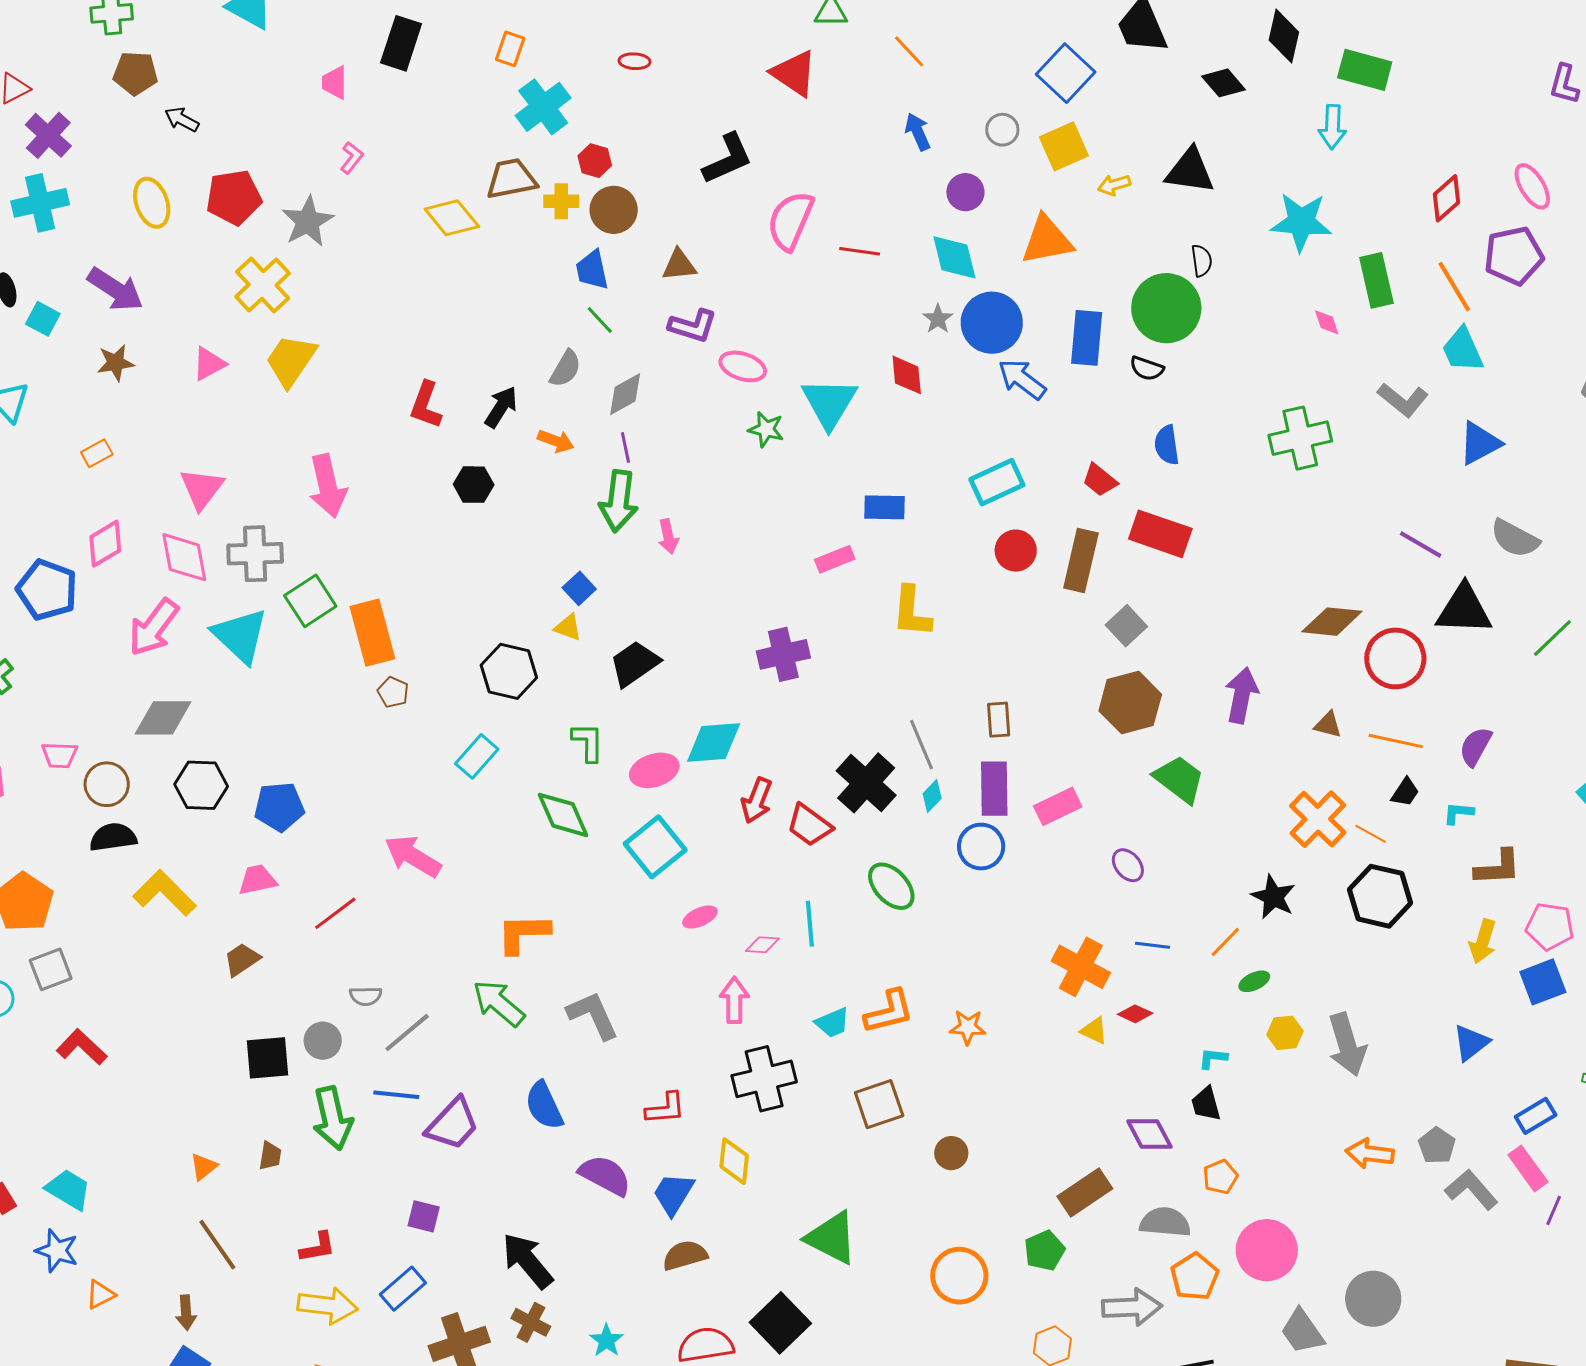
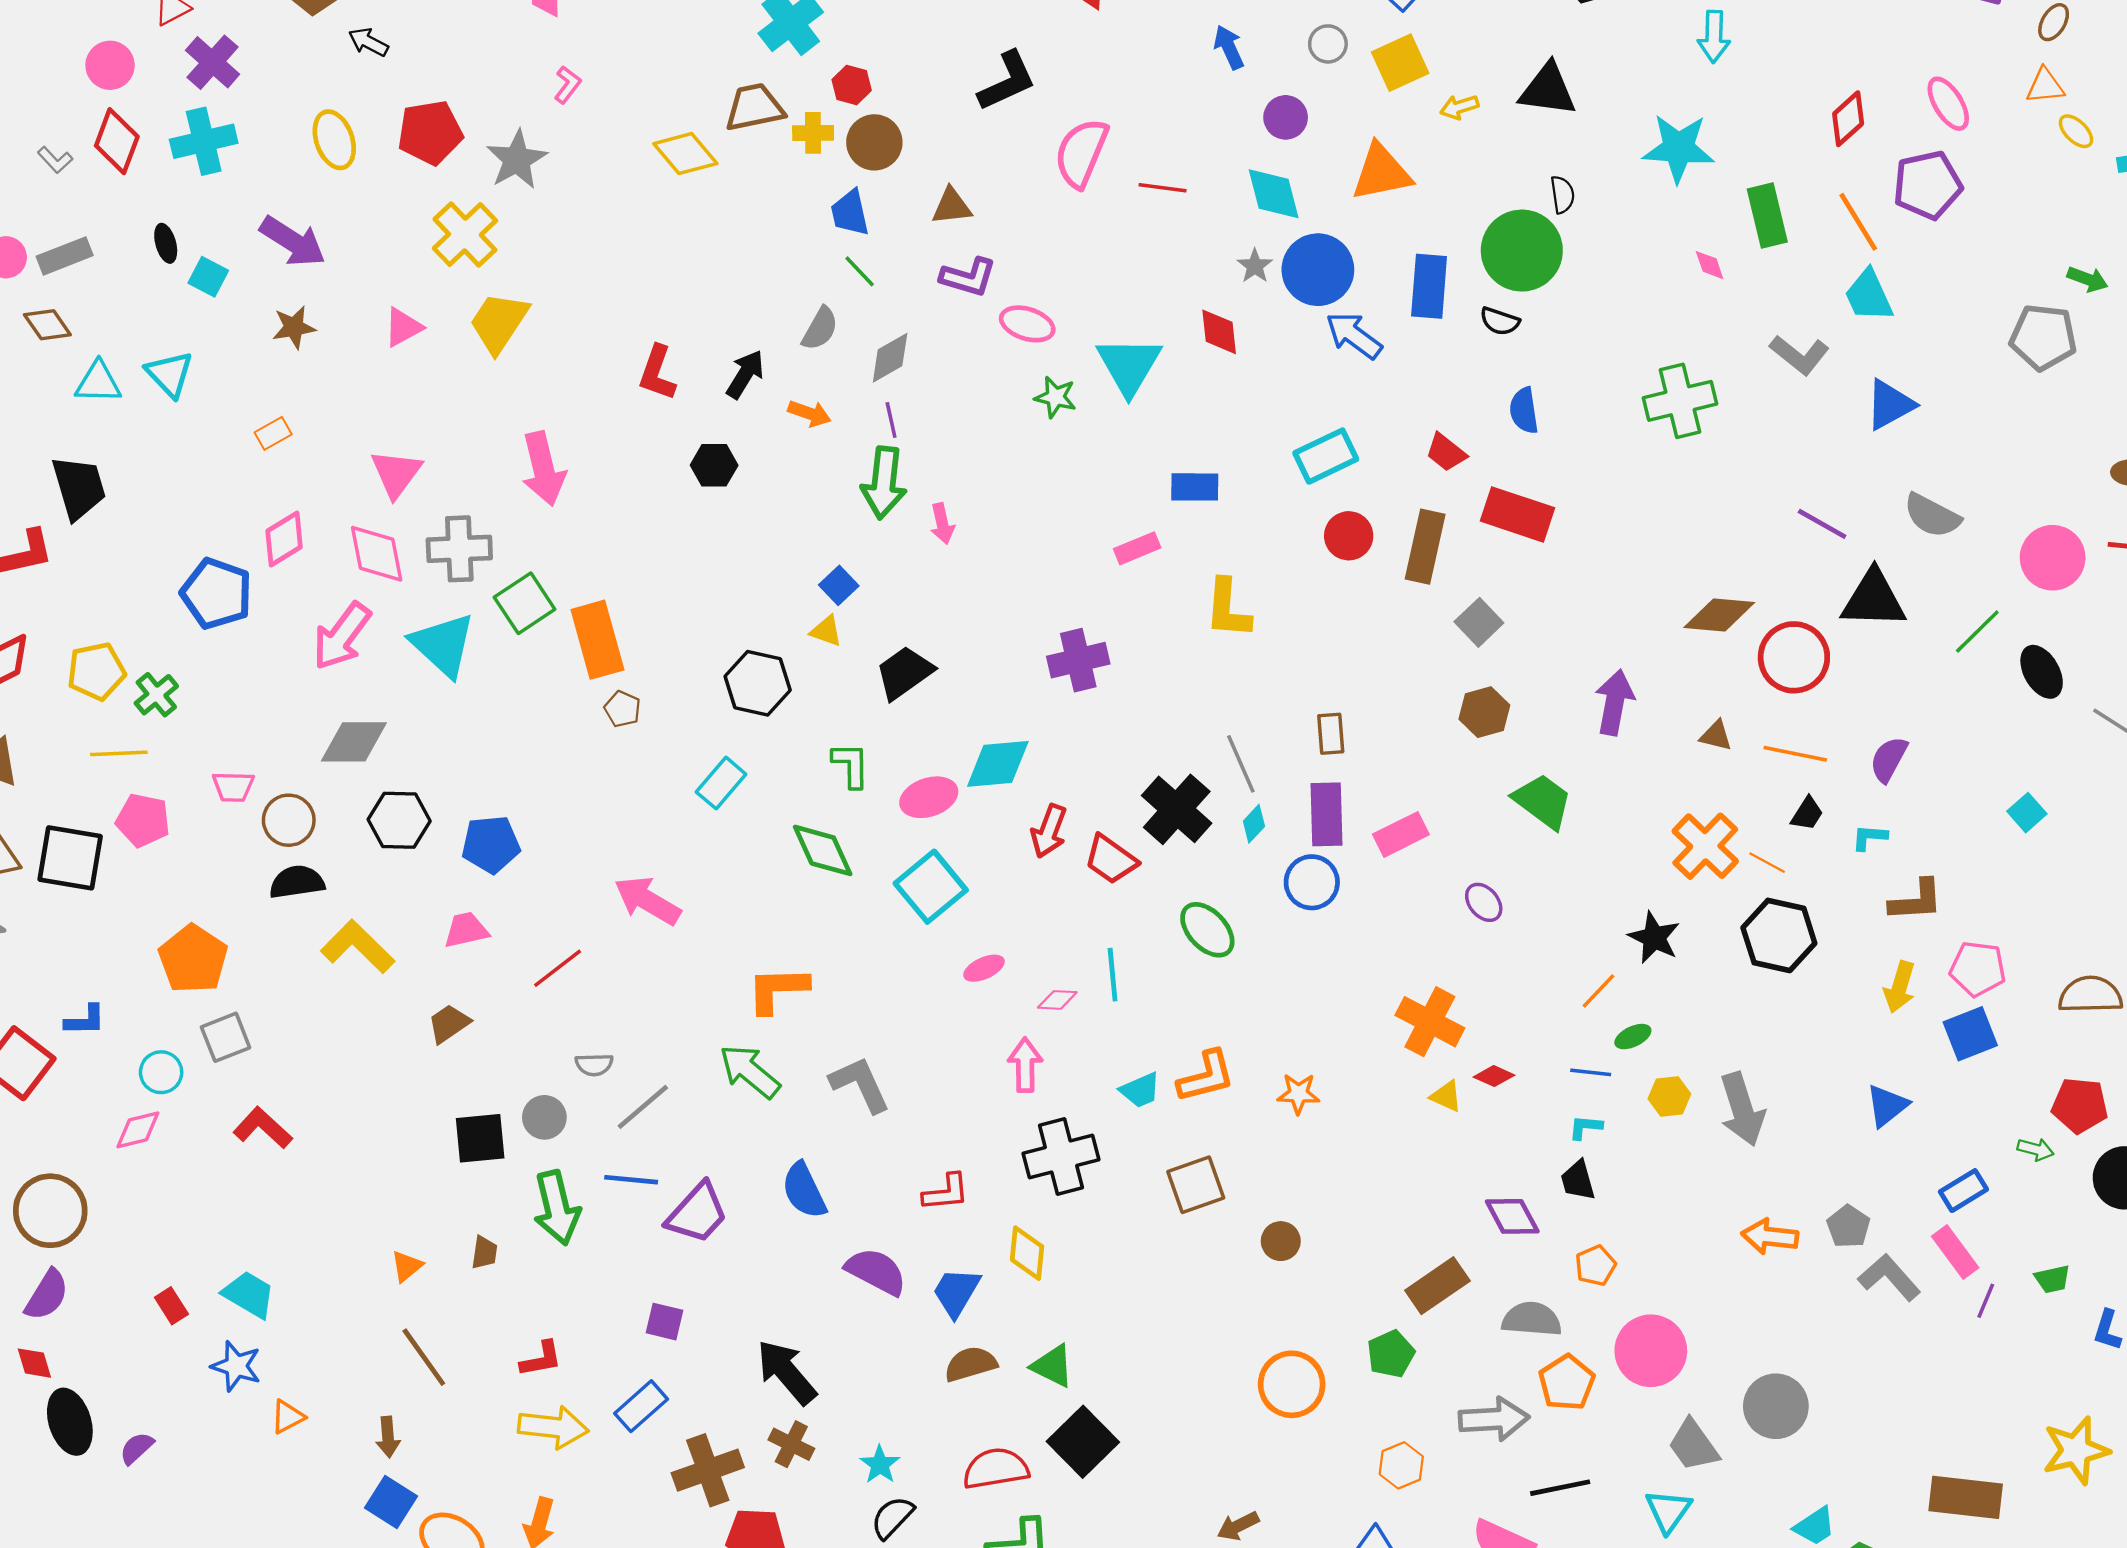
brown hexagon: (1130, 703) -> (1484, 712), size x0.7
blue line: (1153, 945) -> (1591, 1072), moved
green triangle: (832, 1238) -> (1053, 1366), moved, size x0.7

